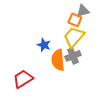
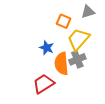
orange square: (75, 20) -> (64, 21), moved
red trapezoid: (23, 79) -> (43, 84), moved

